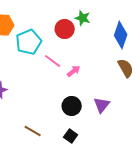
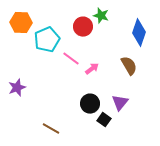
brown semicircle: (126, 68) -> (129, 66), moved
black square: (71, 136) -> (104, 120), moved

